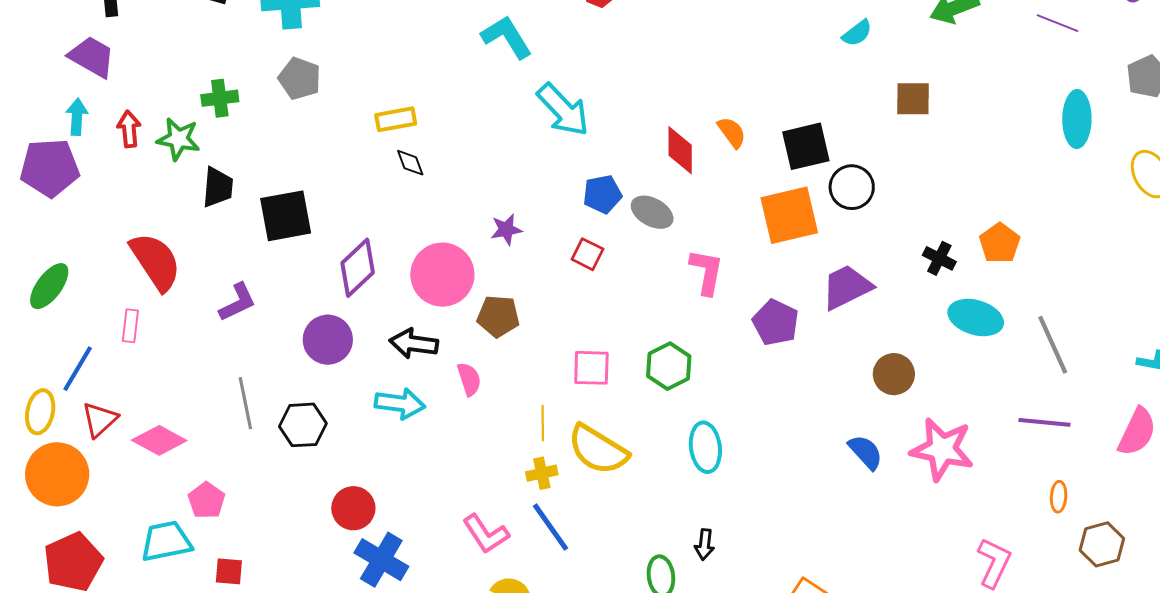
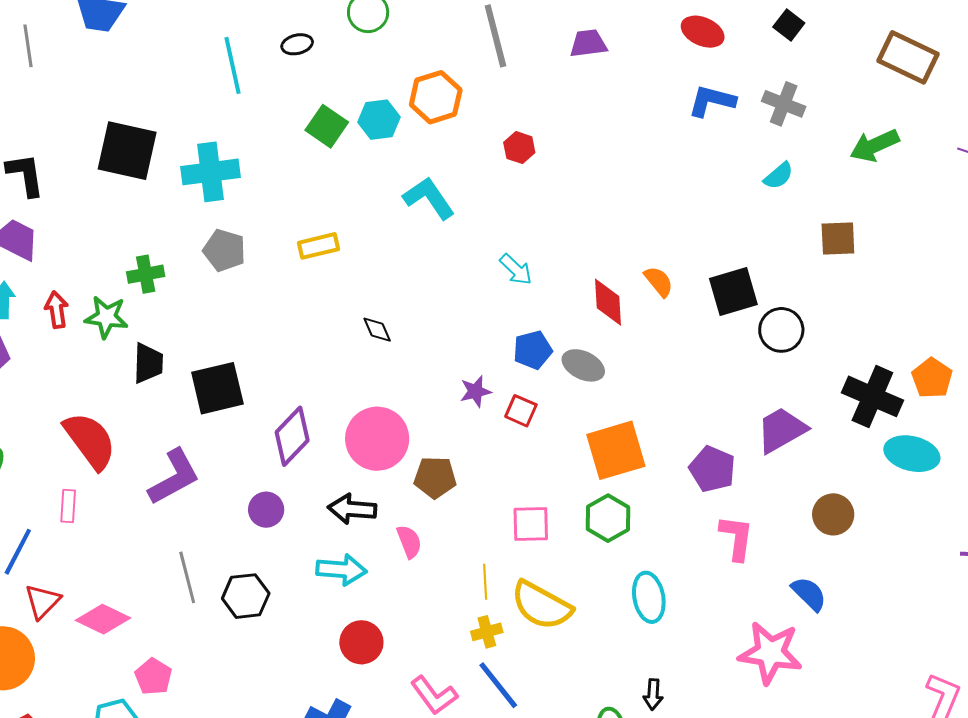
cyan arrow: (563, 110) -> (516, 269), moved, size x0.6
yellow rectangle: (396, 119) -> (318, 246), moved
black diamond: (410, 163) -> (377, 330), moved
orange square: (789, 215) -> (616, 450), moved
purple star: (506, 230) -> (475, 391), moved
black cross: (939, 258) -> (872, 396), size x1.8
pink L-shape: (706, 272) -> (736, 538), moved
purple L-shape: (238, 302) -> (174, 477), size x1.4
purple circle: (328, 340) -> (266, 510), size x0.7
pink star: (942, 449) -> (770, 653), moved
red circle: (353, 508) -> (361, 642), moved

